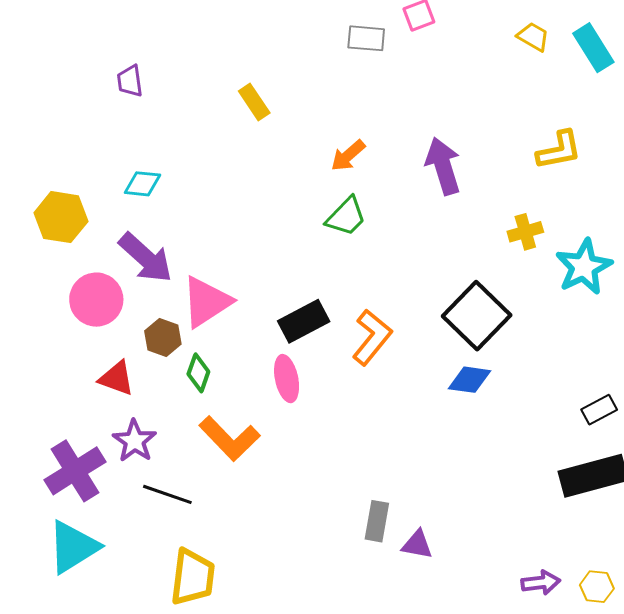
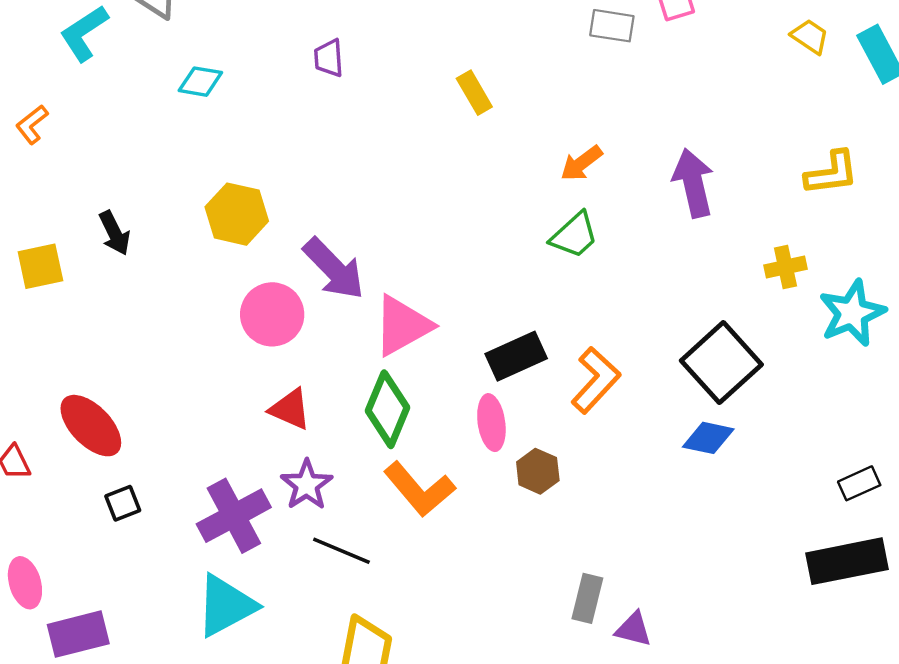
cyan diamond: (142, 184) -> (200, 82), moved
brown hexagon: (163, 337) -> (538, 471), moved
green diamond: (198, 373) -> (388, 409), size x1.6

